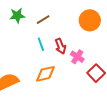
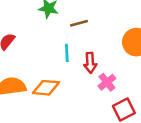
orange diamond: (46, 74) -> (46, 88), moved

